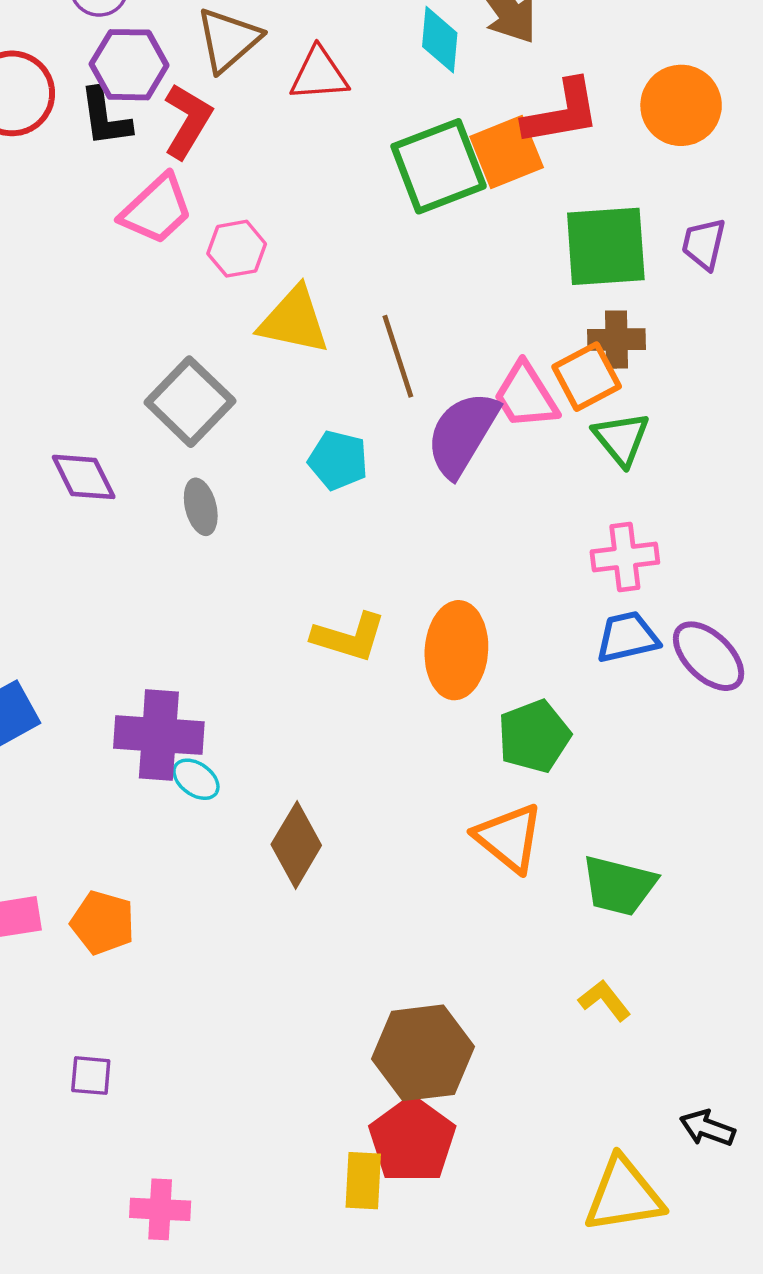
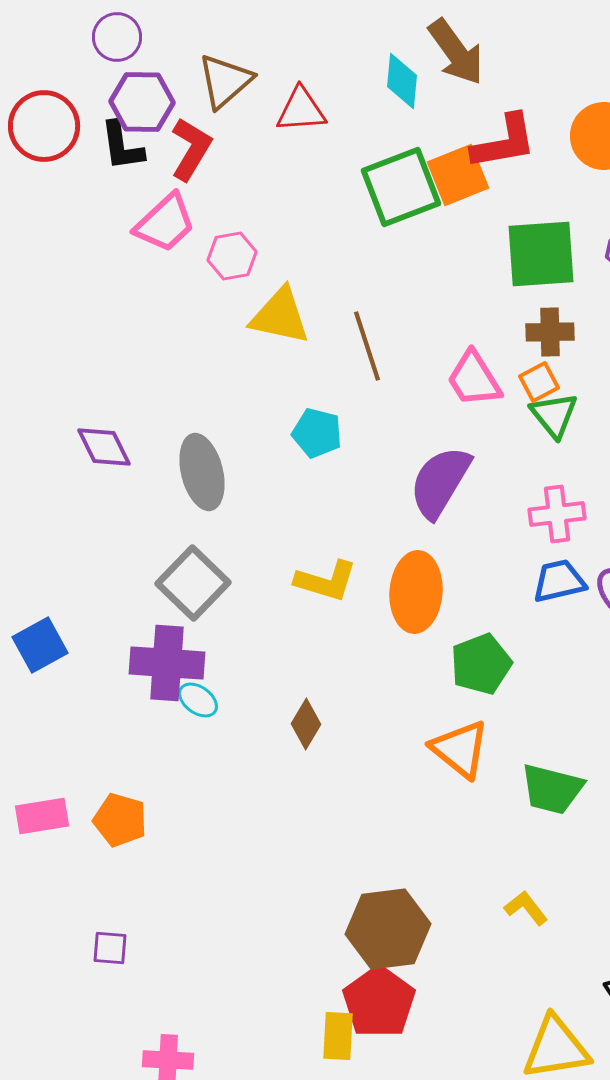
orange square: (587, 377) -> (539, 382), moved, size x0.7
gray square: (190, 402) -> (193, 583), moved
purple semicircle: (462, 434) -> (440, 482), moved
gray ellipse: (201, 507) -> (202, 472), size x1.6
brown diamond: (296, 845) -> (306, 724), moved, size x0.7
yellow L-shape: (605, 1000) -> (526, 908), moved

